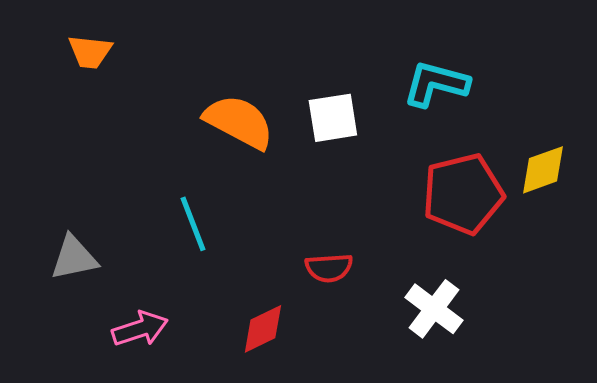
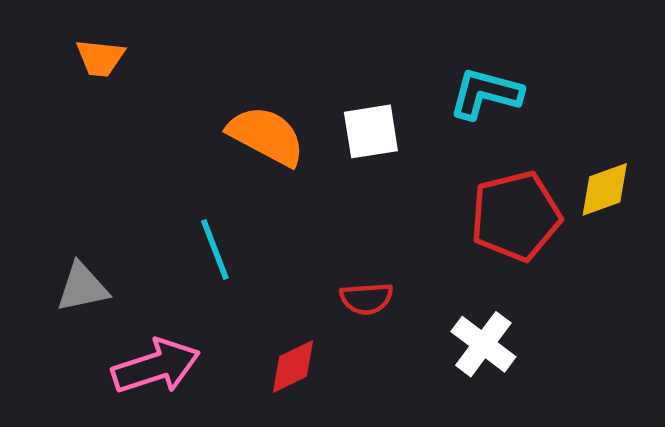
pink arrow: (140, 329) -> (156, 366), size x1.4

